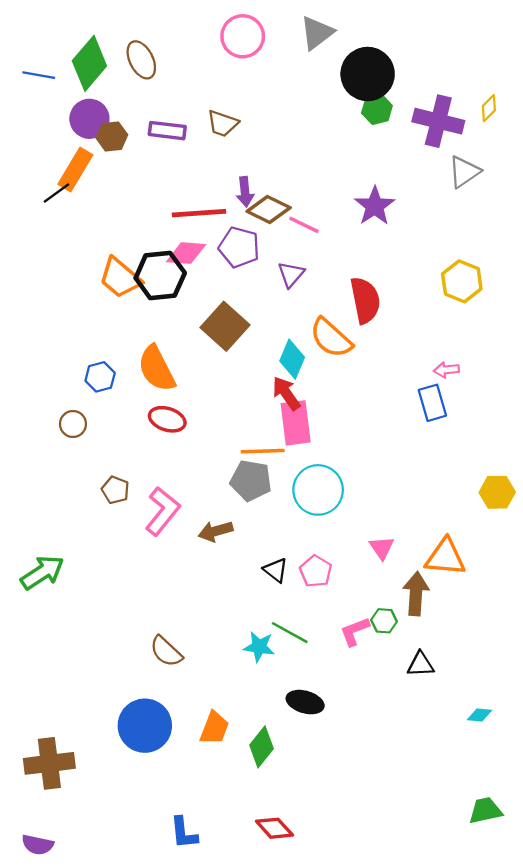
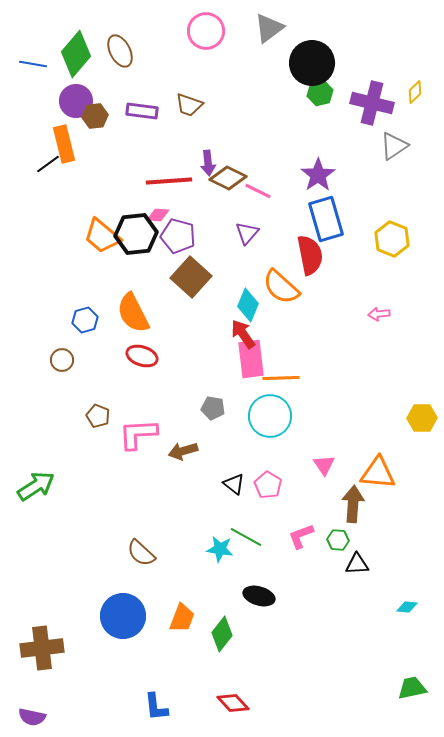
orange rectangle: (75, 169) -> (64, 144), turned -45
purple pentagon: (239, 247) -> (178, 236), moved
pink diamond: (186, 253) -> (158, 215), size x0.7
blue rectangle: (432, 403) -> (326, 219), moved, size x1.4
orange line: (263, 451) -> (281, 378), moved
gray pentagon: (251, 481) -> (213, 408), size x0.7
pink L-shape: (163, 511) -> (138, 434), turned -132
green hexagon: (384, 621) -> (338, 540), moved

